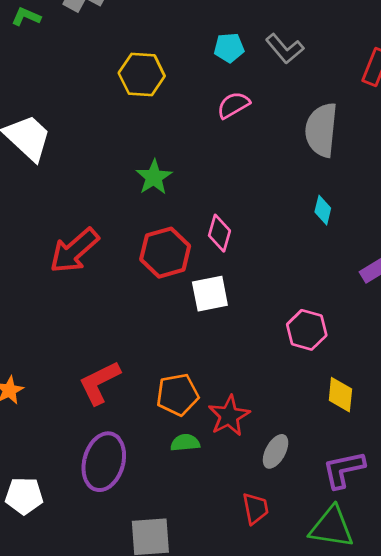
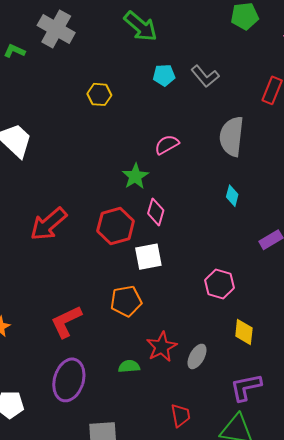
yellow hexagon: (142, 75) -> (99, 94), size x0.7
pink semicircle: (233, 105) -> (167, 145), moved
green star: (154, 177) -> (135, 176), moved
orange pentagon: (177, 395) -> (126, 301), moved
gray ellipse: (276, 451) -> (197, 356), moved

